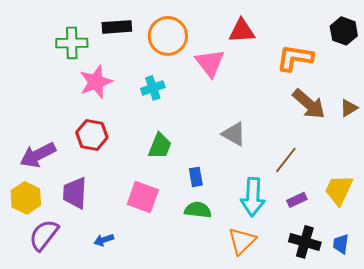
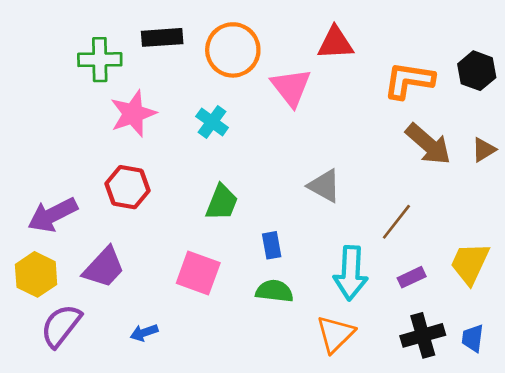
black hexagon: (344, 31) -> (477, 71), moved
cyan cross: (153, 88) -> (212, 122), turned -35
purple trapezoid: (75, 193) -> (104, 267), turned -140
black cross: (305, 242) -> (423, 335), turned -32

